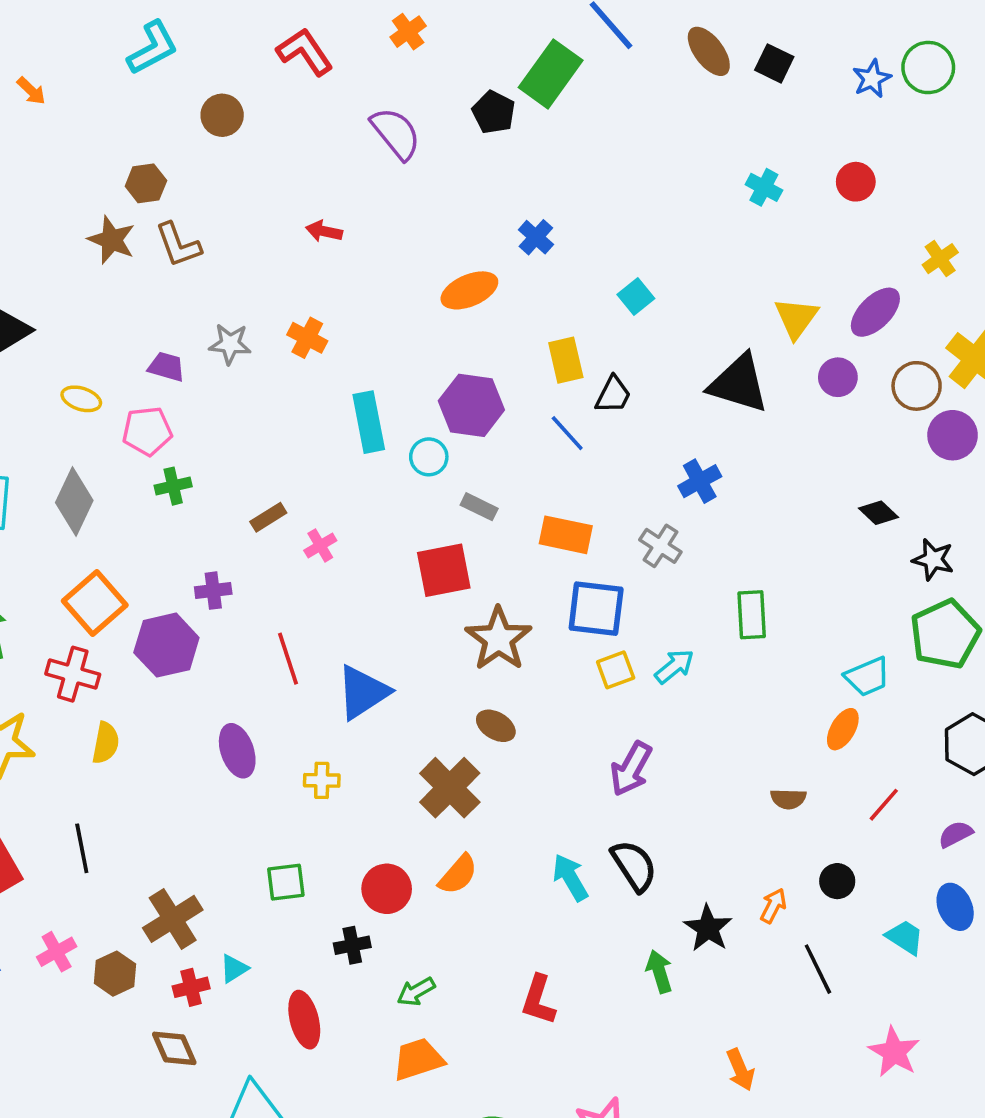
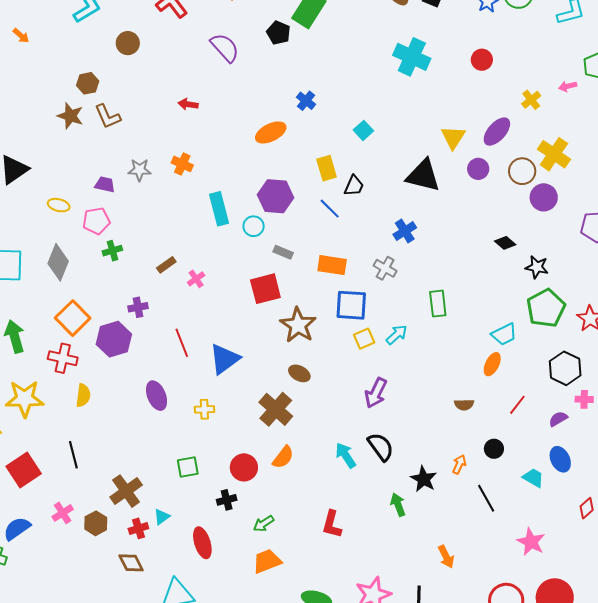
cyan cross: (764, 187) -> (412, 57), moved, size x1.8

